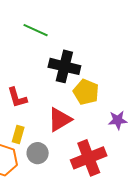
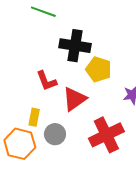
red L-shape: (17, 98) -> (46, 81), moved

